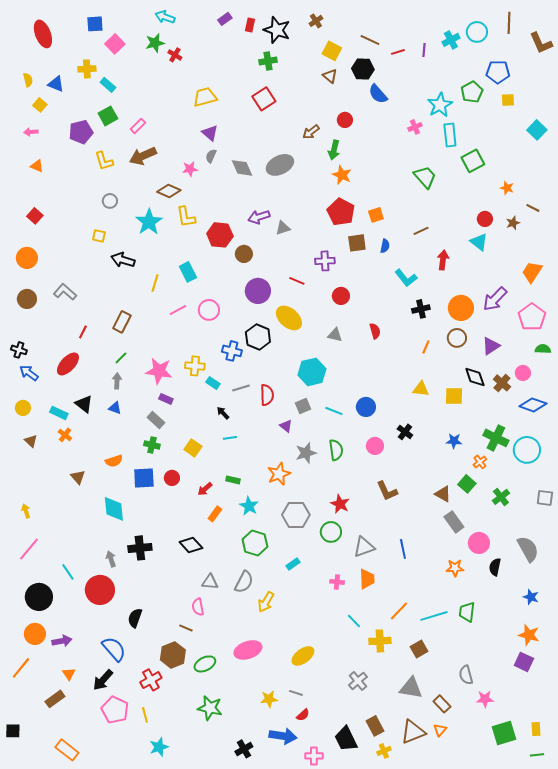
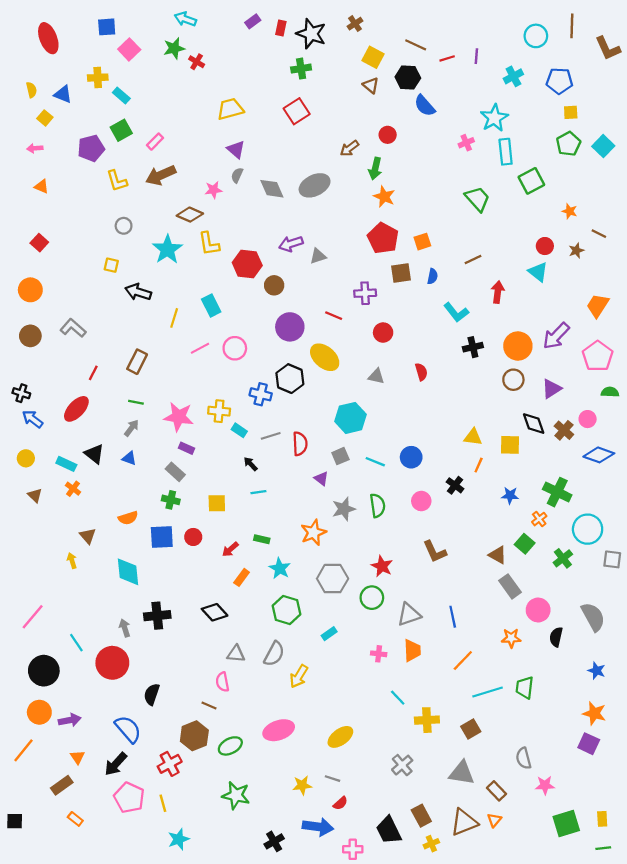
cyan cross: (451, 40) -> (513, 76), moved
green pentagon: (472, 92) -> (568, 144), moved
orange line: (426, 347) -> (479, 465), moved
green line: (121, 358) -> (136, 402), turned 56
gray arrow: (117, 381) -> (131, 428), turned 35
yellow square: (193, 448) -> (217, 503), turned -36
cyan circle: (527, 450) -> (588, 529), moved
yellow arrow: (26, 511) -> (72, 561), moved
orange line: (399, 611) -> (463, 661), moved
orange rectangle: (67, 750) -> (75, 819), moved, size x0.6

